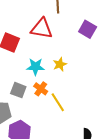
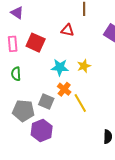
red triangle: (42, 29) -> (67, 30), size x0.6
gray square: (18, 90) -> (46, 101), moved

